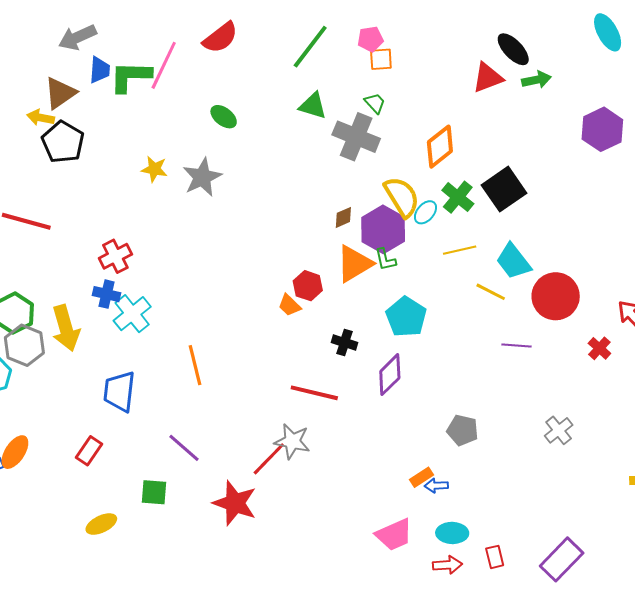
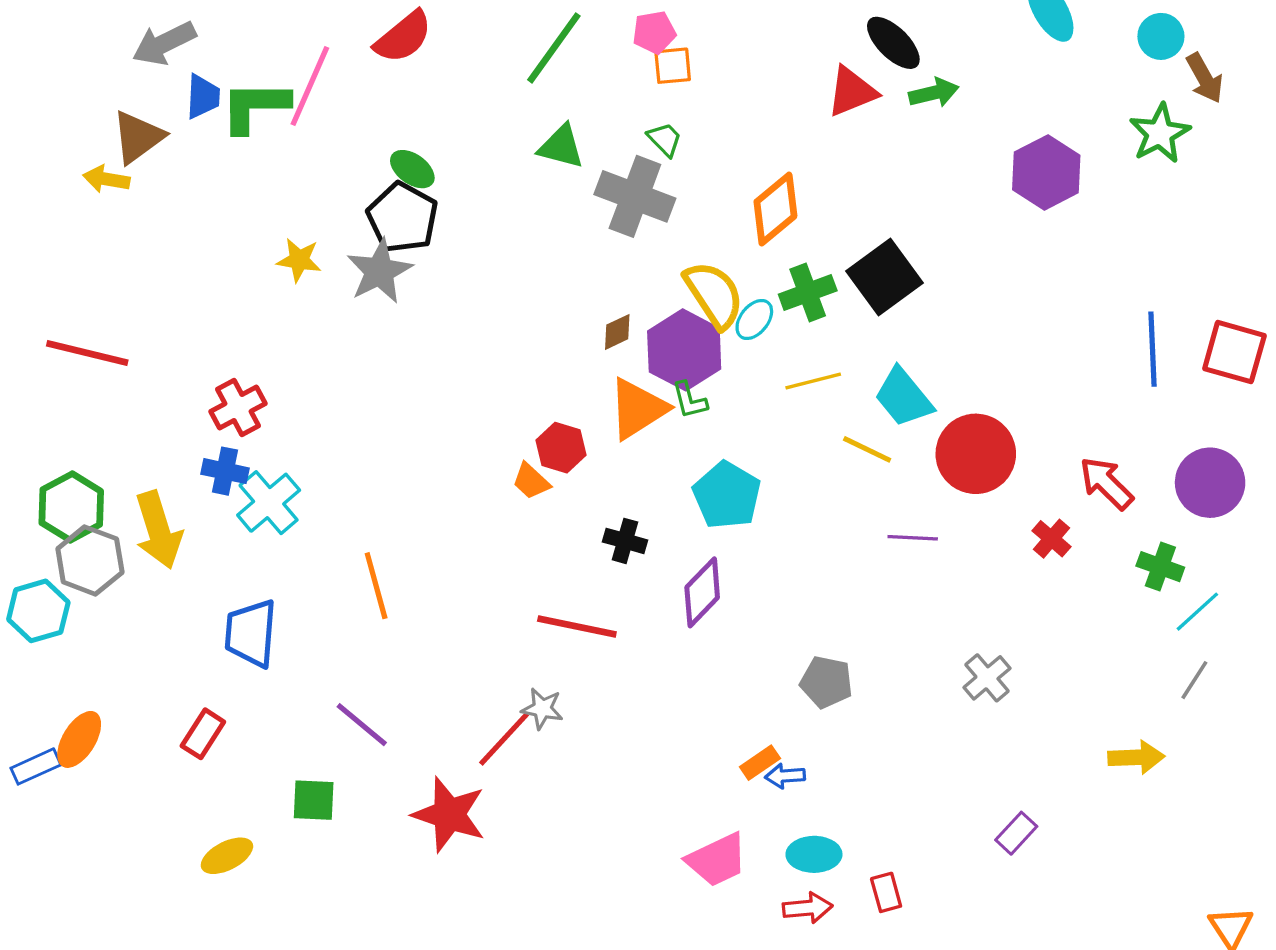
black pentagon: (63, 142) -> (403, 218), moved
green cross: (458, 197) -> (808, 292), turned 32
gray star: (292, 441) -> (542, 709), size x0.7
purple rectangle: (562, 559) -> (1016, 833), moved, size x0.6

